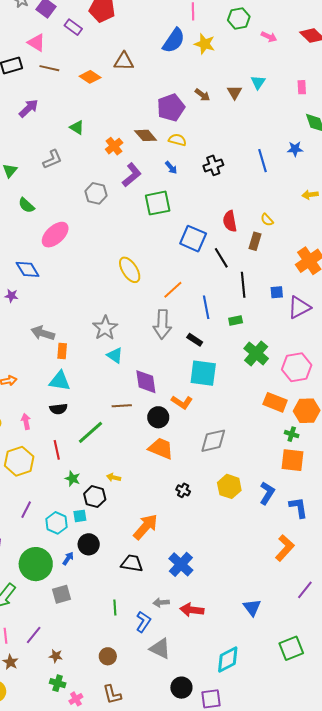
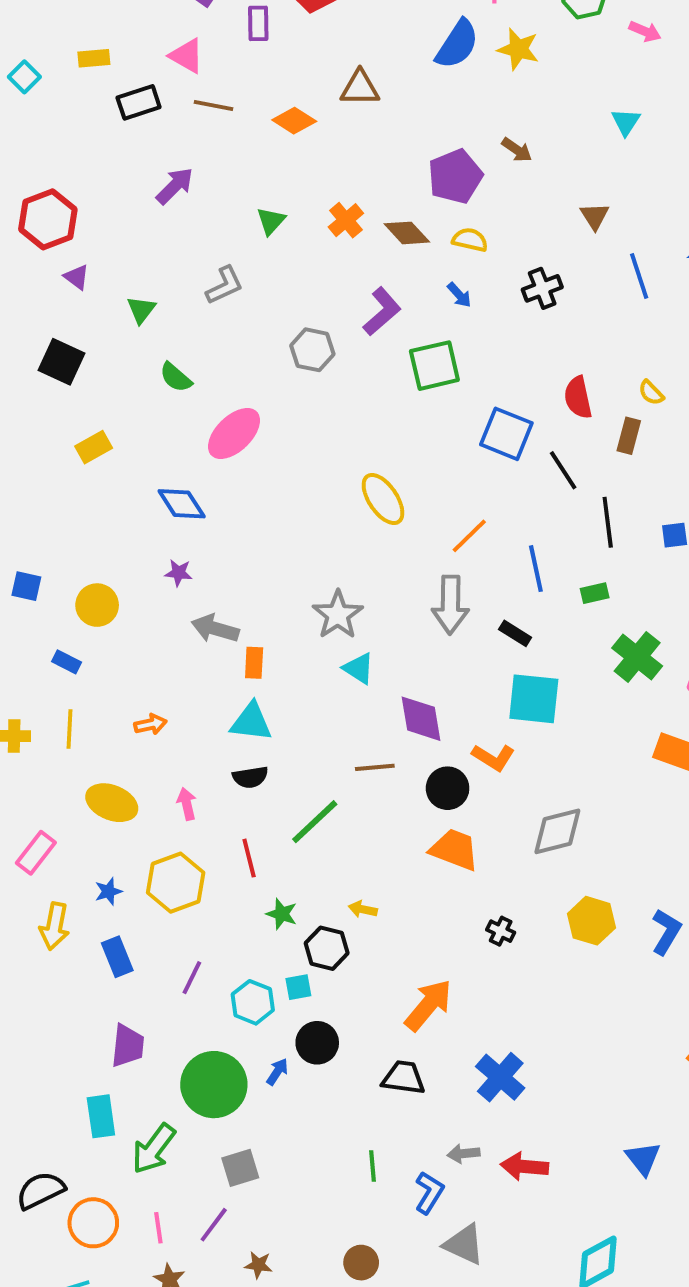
purple rectangle: (73, 27) -> (258, 23), turned 54
brown triangle: (235, 92) -> (595, 216), moved
green triangle: (77, 127) -> (271, 221), turned 42
orange cross: (114, 146) -> (346, 220), moved
purple star: (11, 296) -> (179, 573), moved
gray square: (61, 594) -> (240, 1168), moved

